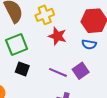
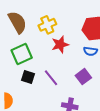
red star: (57, 36) -> (60, 45), turned -30
purple line: (58, 72) -> (51, 78), moved, turned 30

